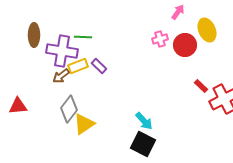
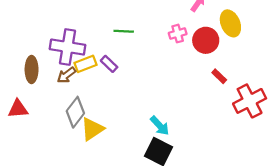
brown ellipse: (34, 35) -> (32, 69), moved
green line: (83, 37) -> (124, 31), moved
red rectangle: (201, 86) -> (219, 76), moved

